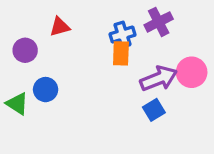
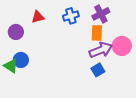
blue cross: (123, 35) -> (71, 16), moved
orange rectangle: (121, 53) -> (97, 33), moved
blue circle: (46, 90) -> (21, 60), moved

